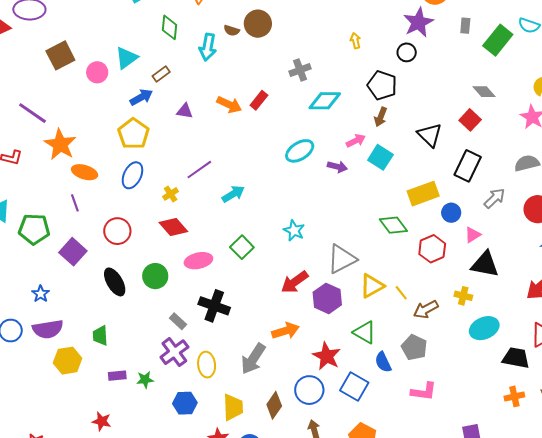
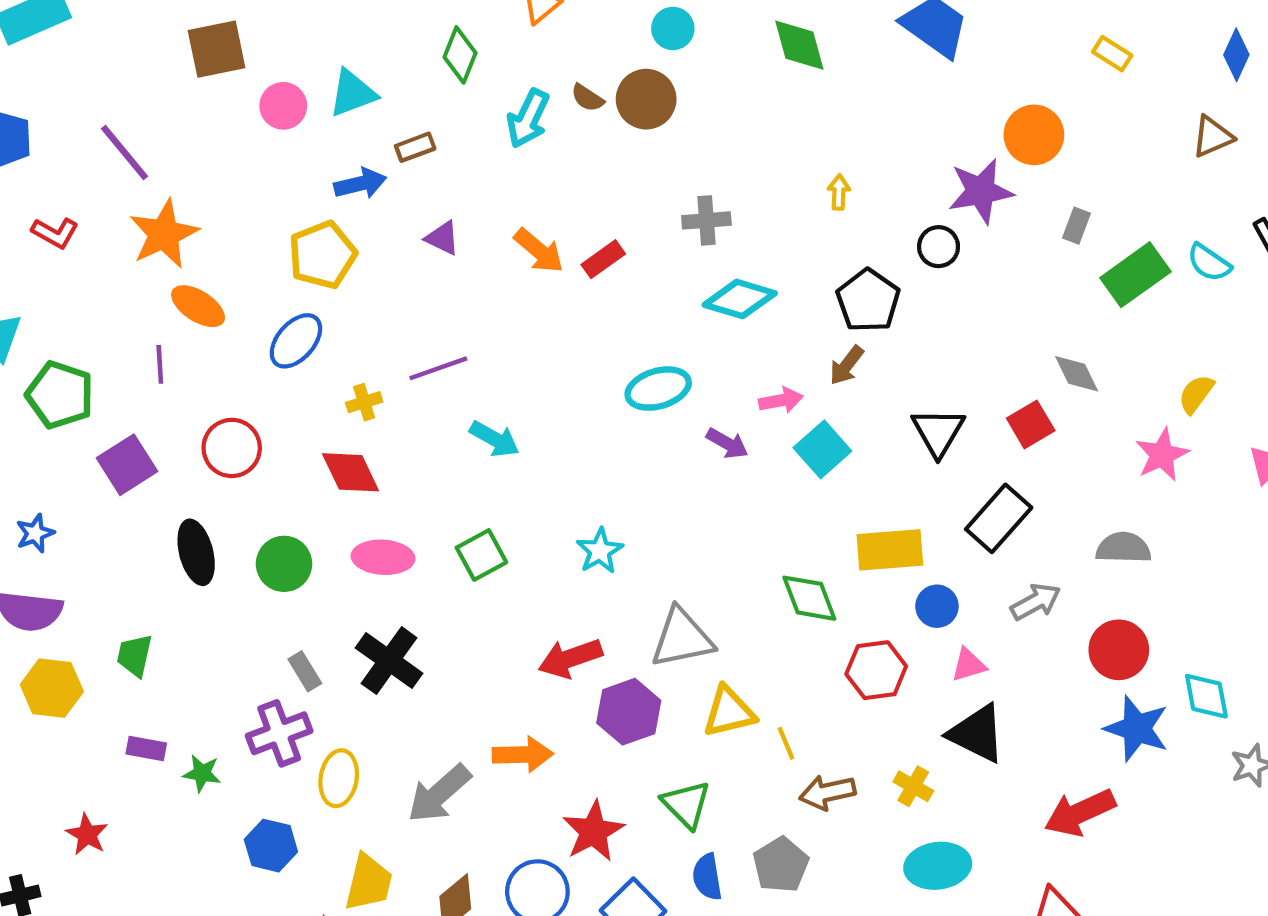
cyan arrow: (233, 194) -> (495, 439), turned 45

